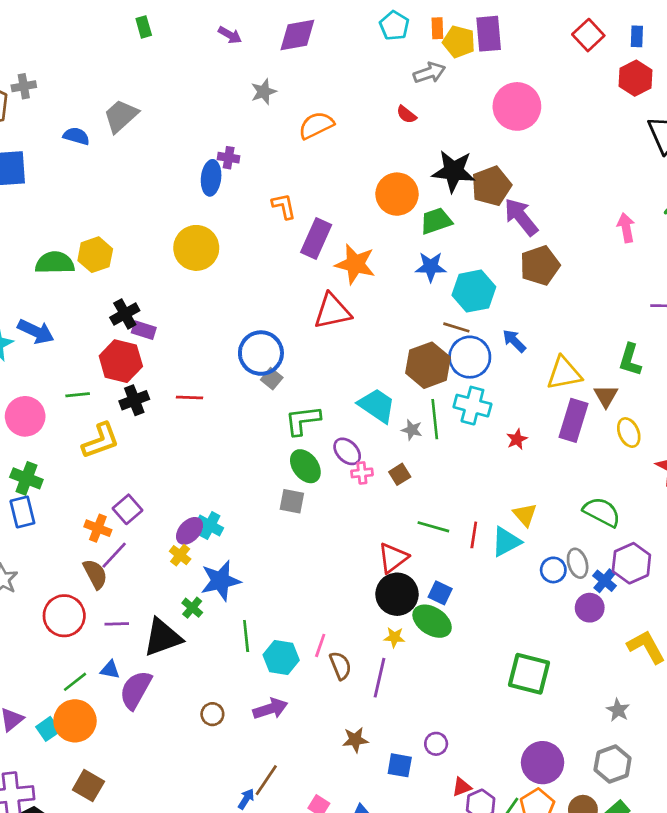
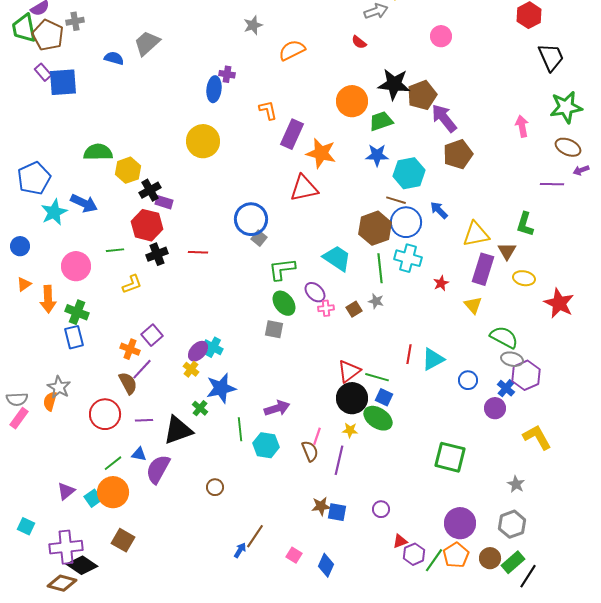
pink circle: (517, 106) -> (441, 36), size x0.6
yellow hexagon: (95, 255) -> (128, 170), moved
gray star: (412, 430) -> (376, 301), moved
yellow ellipse: (629, 433) -> (524, 278), turned -55
yellow L-shape: (101, 441) -> (132, 284), size x0.7
yellow triangle: (525, 515) -> (473, 305), moved
green line: (433, 527) -> (377, 377), moved
gray ellipse: (578, 563) -> (512, 359), moved, turned -60
pink line: (320, 645) -> (317, 436), moved
purple arrow: (270, 709) -> (277, 408), moved
blue square: (400, 765) -> (337, 512), moved

